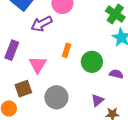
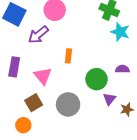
green circle: (92, 62) -> (97, 79), moved

